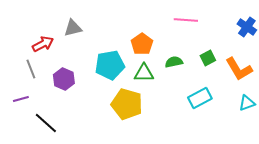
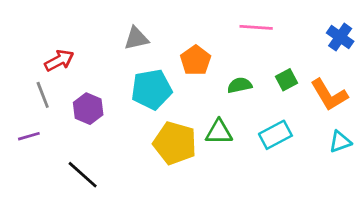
gray triangle: (73, 28) -> (136, 38), moved
green triangle: (144, 73) -> (219, 132), moved
black line: (46, 123) -> (83, 175), moved

